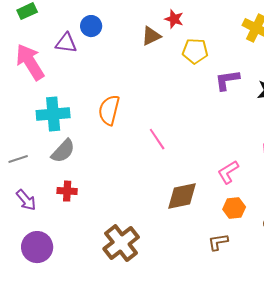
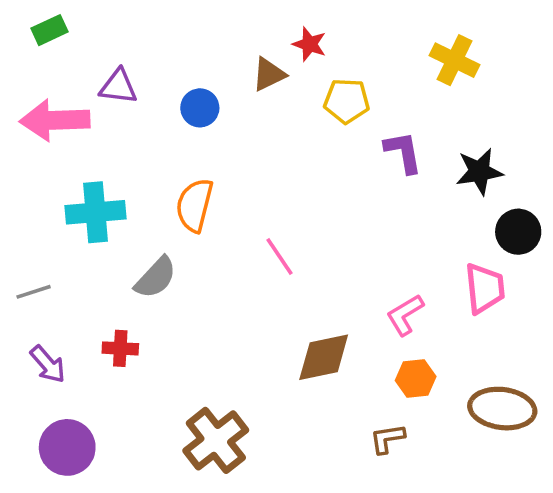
blue circle: (91, 26) -> (200, 108), moved
pink arrow: (30, 62) -> (55, 120), turned -60
purple L-shape: (227, 80) -> (403, 152), turned 88
gray semicircle: (63, 151) -> (156, 278), moved

